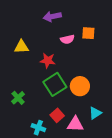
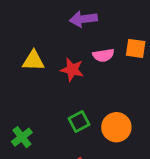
red star: (48, 61) -> (72, 70), moved
green square: (55, 84) -> (79, 121), size x0.6

